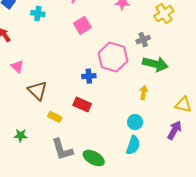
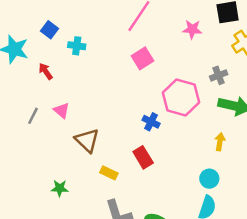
cyan cross: (38, 13) -> (77, 46), moved
blue cross: (89, 76) -> (151, 122), turned 32
red rectangle: (82, 104) -> (143, 157), turned 36
green star: (21, 135) -> (60, 188), moved

